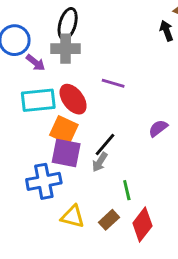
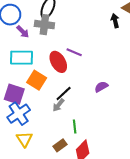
red ellipse: (73, 99) -> (58, 62), moved
purple square: (66, 153) -> (14, 94), moved
blue cross: (44, 181) -> (19, 114), turned -30
yellow triangle: (73, 217) -> (24, 139), moved, turned 36

